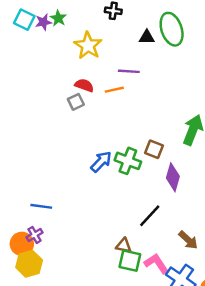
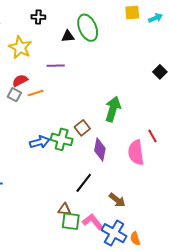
red semicircle: (84, 85) -> (20, 81), turned -42
orange line: (114, 90) -> (35, 93), moved
gray square: (76, 102) -> (14, 95), turned -32
brown square: (154, 149) -> (82, 128), turned 35
blue arrow: (101, 162) -> (40, 142), turned 36

